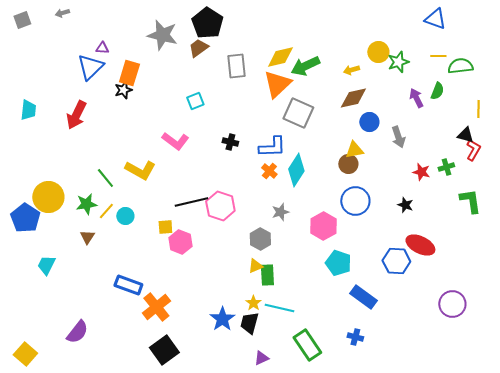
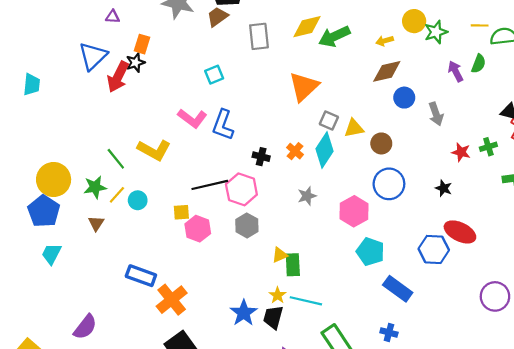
blue triangle: (90, 67) -> (93, 56), moved
orange rectangle: (129, 73) -> (142, 44), size x0.7
orange triangle: (277, 84) -> (304, 87), moved
gray square: (298, 113) -> (329, 121), moved, size x0.6
red arrow: (76, 115) -> (118, 77), moved
black cross: (230, 142) -> (261, 157), moved
blue L-shape: (272, 147) -> (223, 125), moved, turned 112
yellow triangle: (354, 150) -> (354, 128), moved
blue pentagon: (25, 218) -> (44, 211), moved
gray hexagon: (260, 239) -> (247, 225), moved

